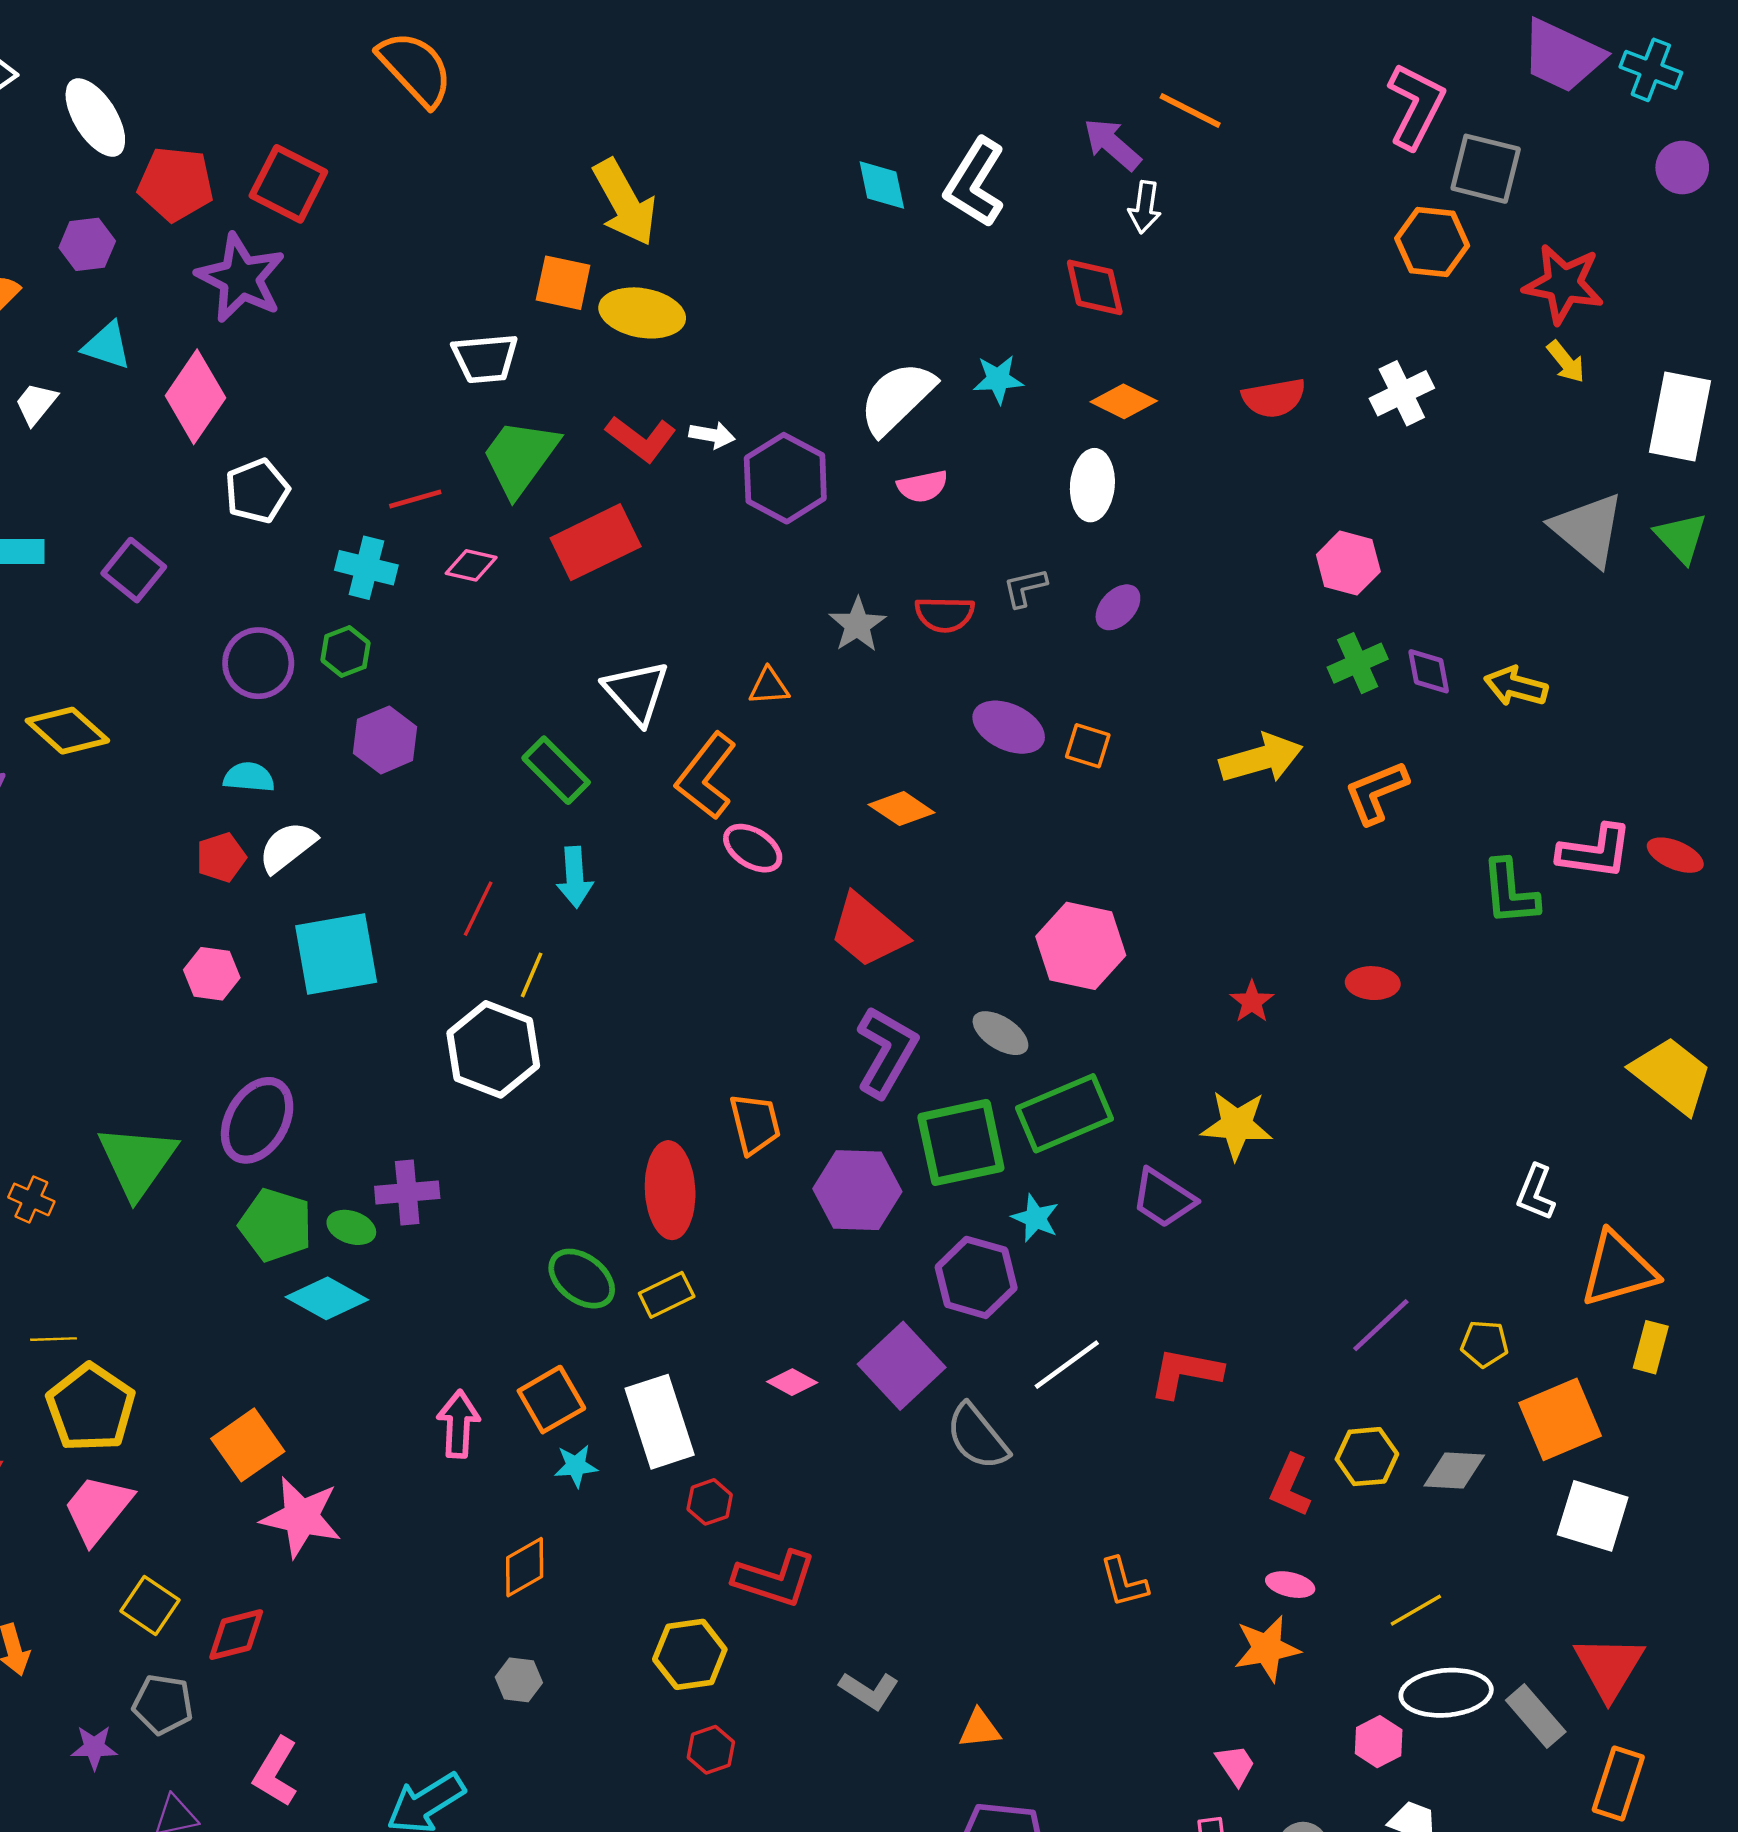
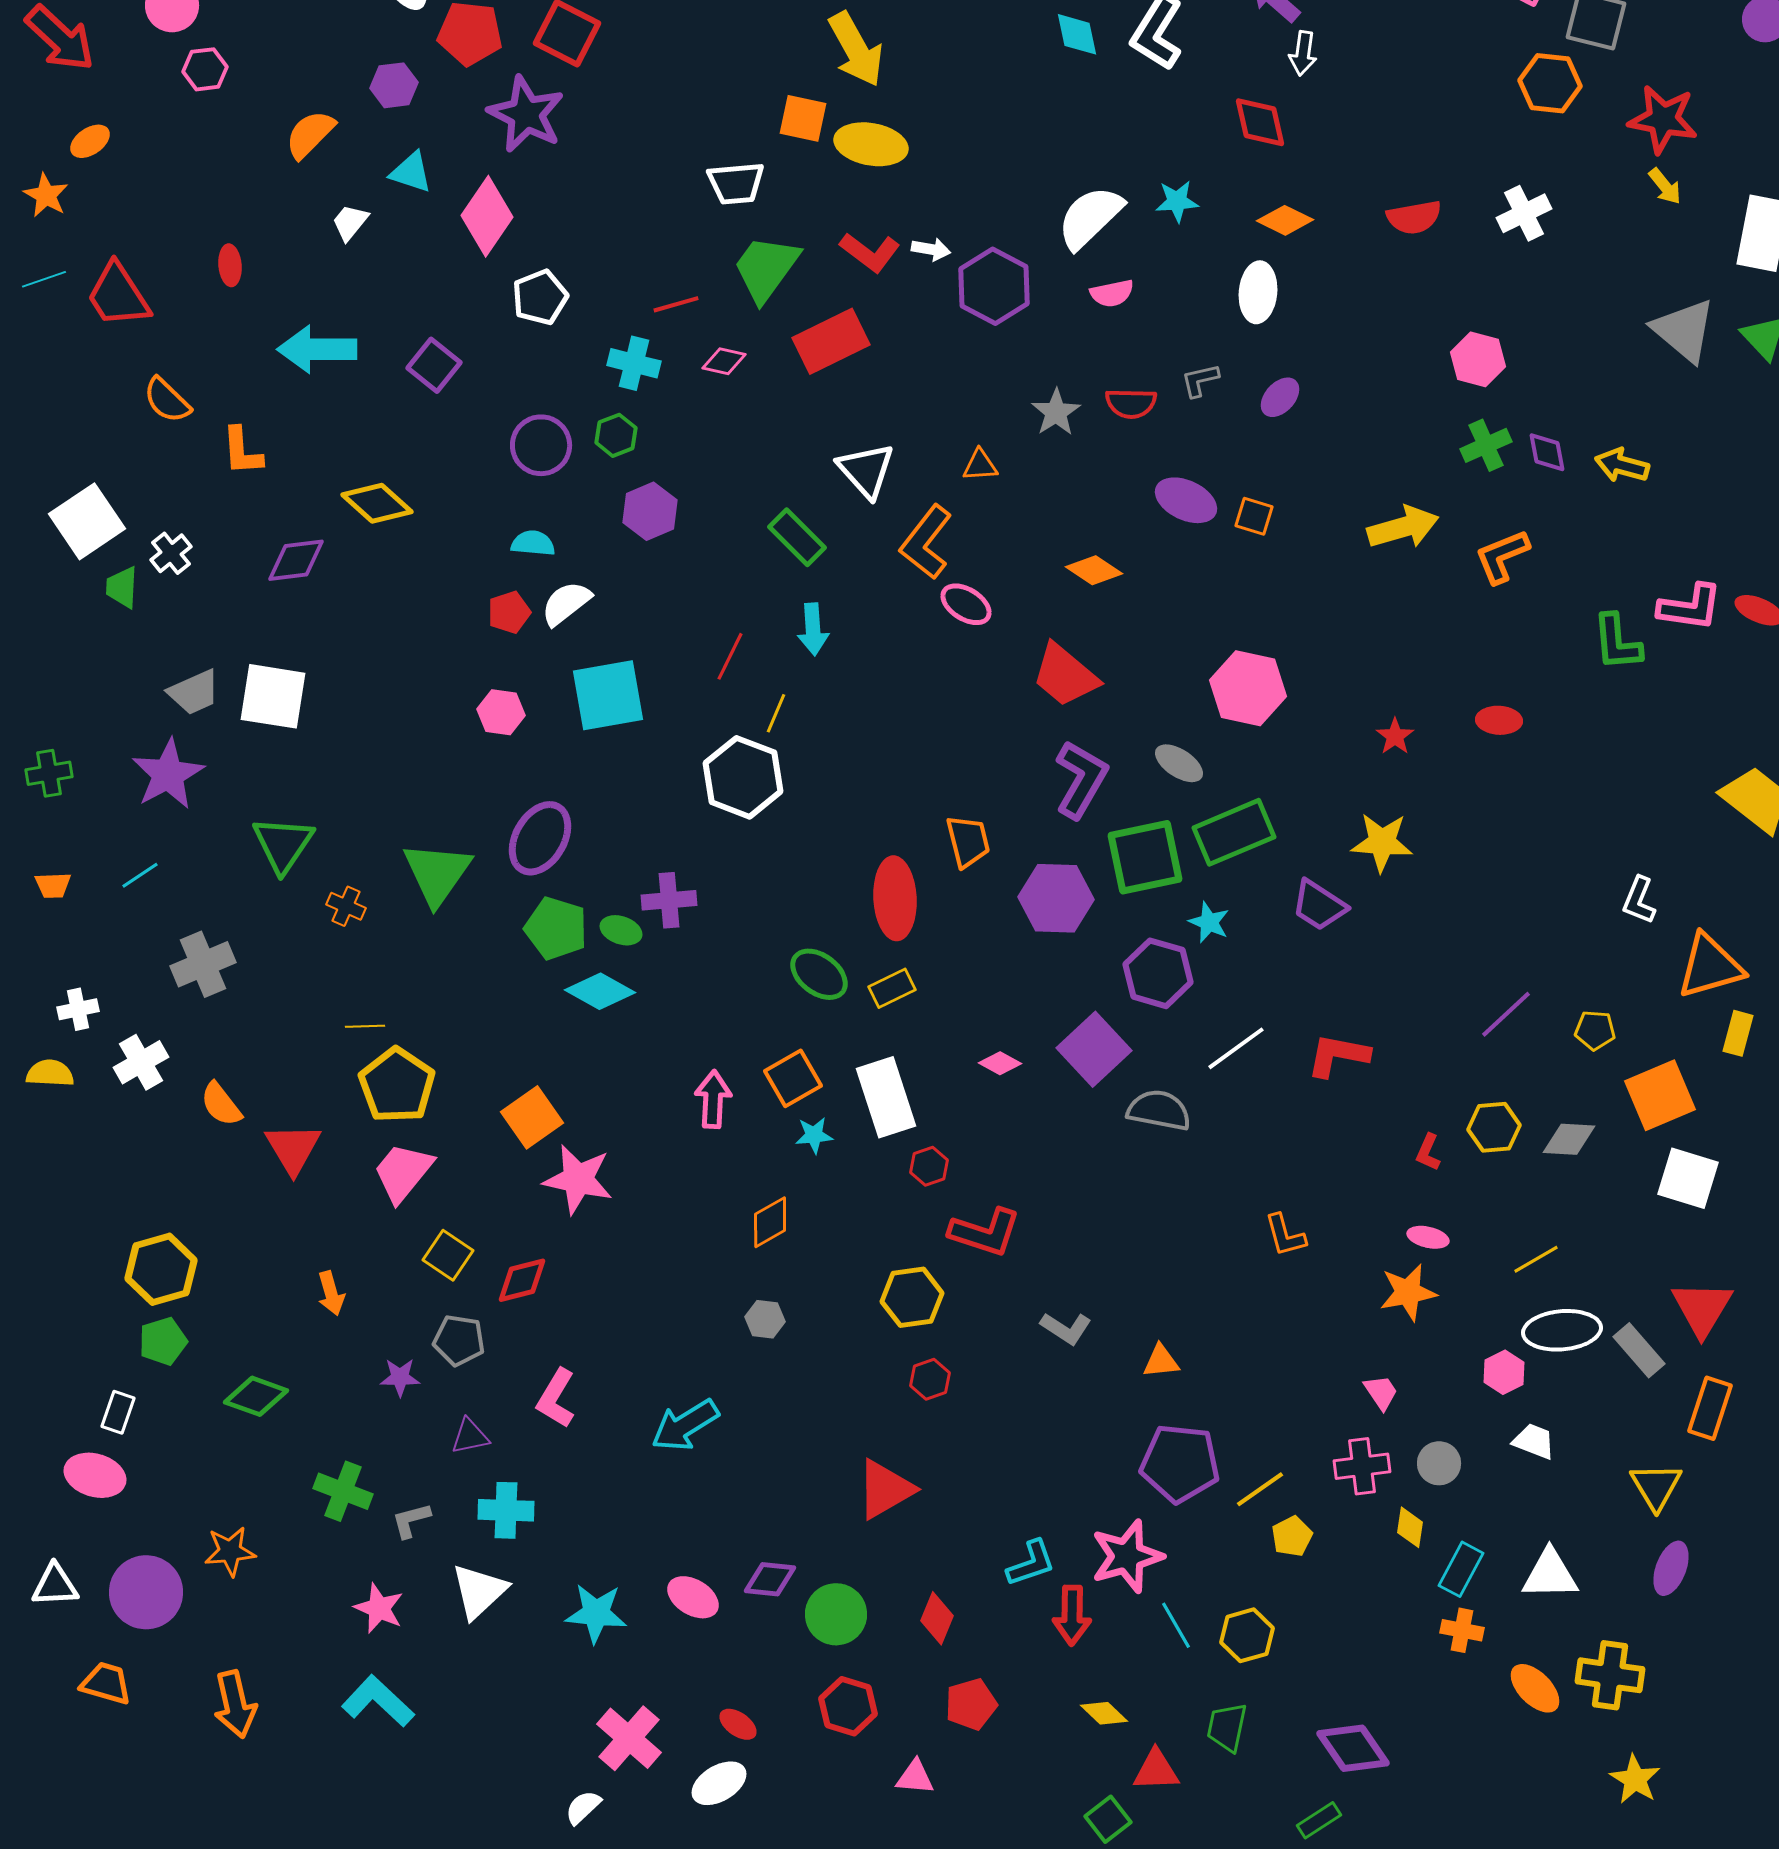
gray semicircle: (977, 1437) -> (1159, 1110), turned 140
red L-shape: (1290, 1486) -> (1428, 1152), size x0.7

